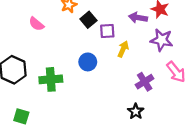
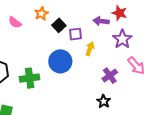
pink semicircle: (36, 24) -> (15, 22), moved
purple star: (162, 40) -> (122, 39), turned 30
blue circle: (88, 62) -> (60, 61), size x1.5

